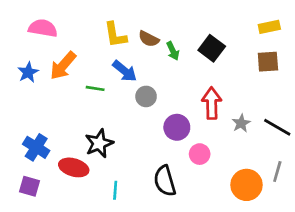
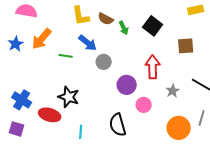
brown square: (268, 62) -> (186, 46), moved
gray star: (241, 123) -> (173, 91), moved
black star: (99, 143) -> (69, 97), turned -30

